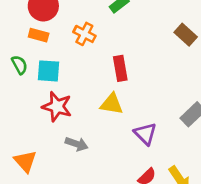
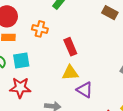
red star: (57, 107) -> (20, 88), moved
purple triangle: (145, 134) -> (85, 90), moved

